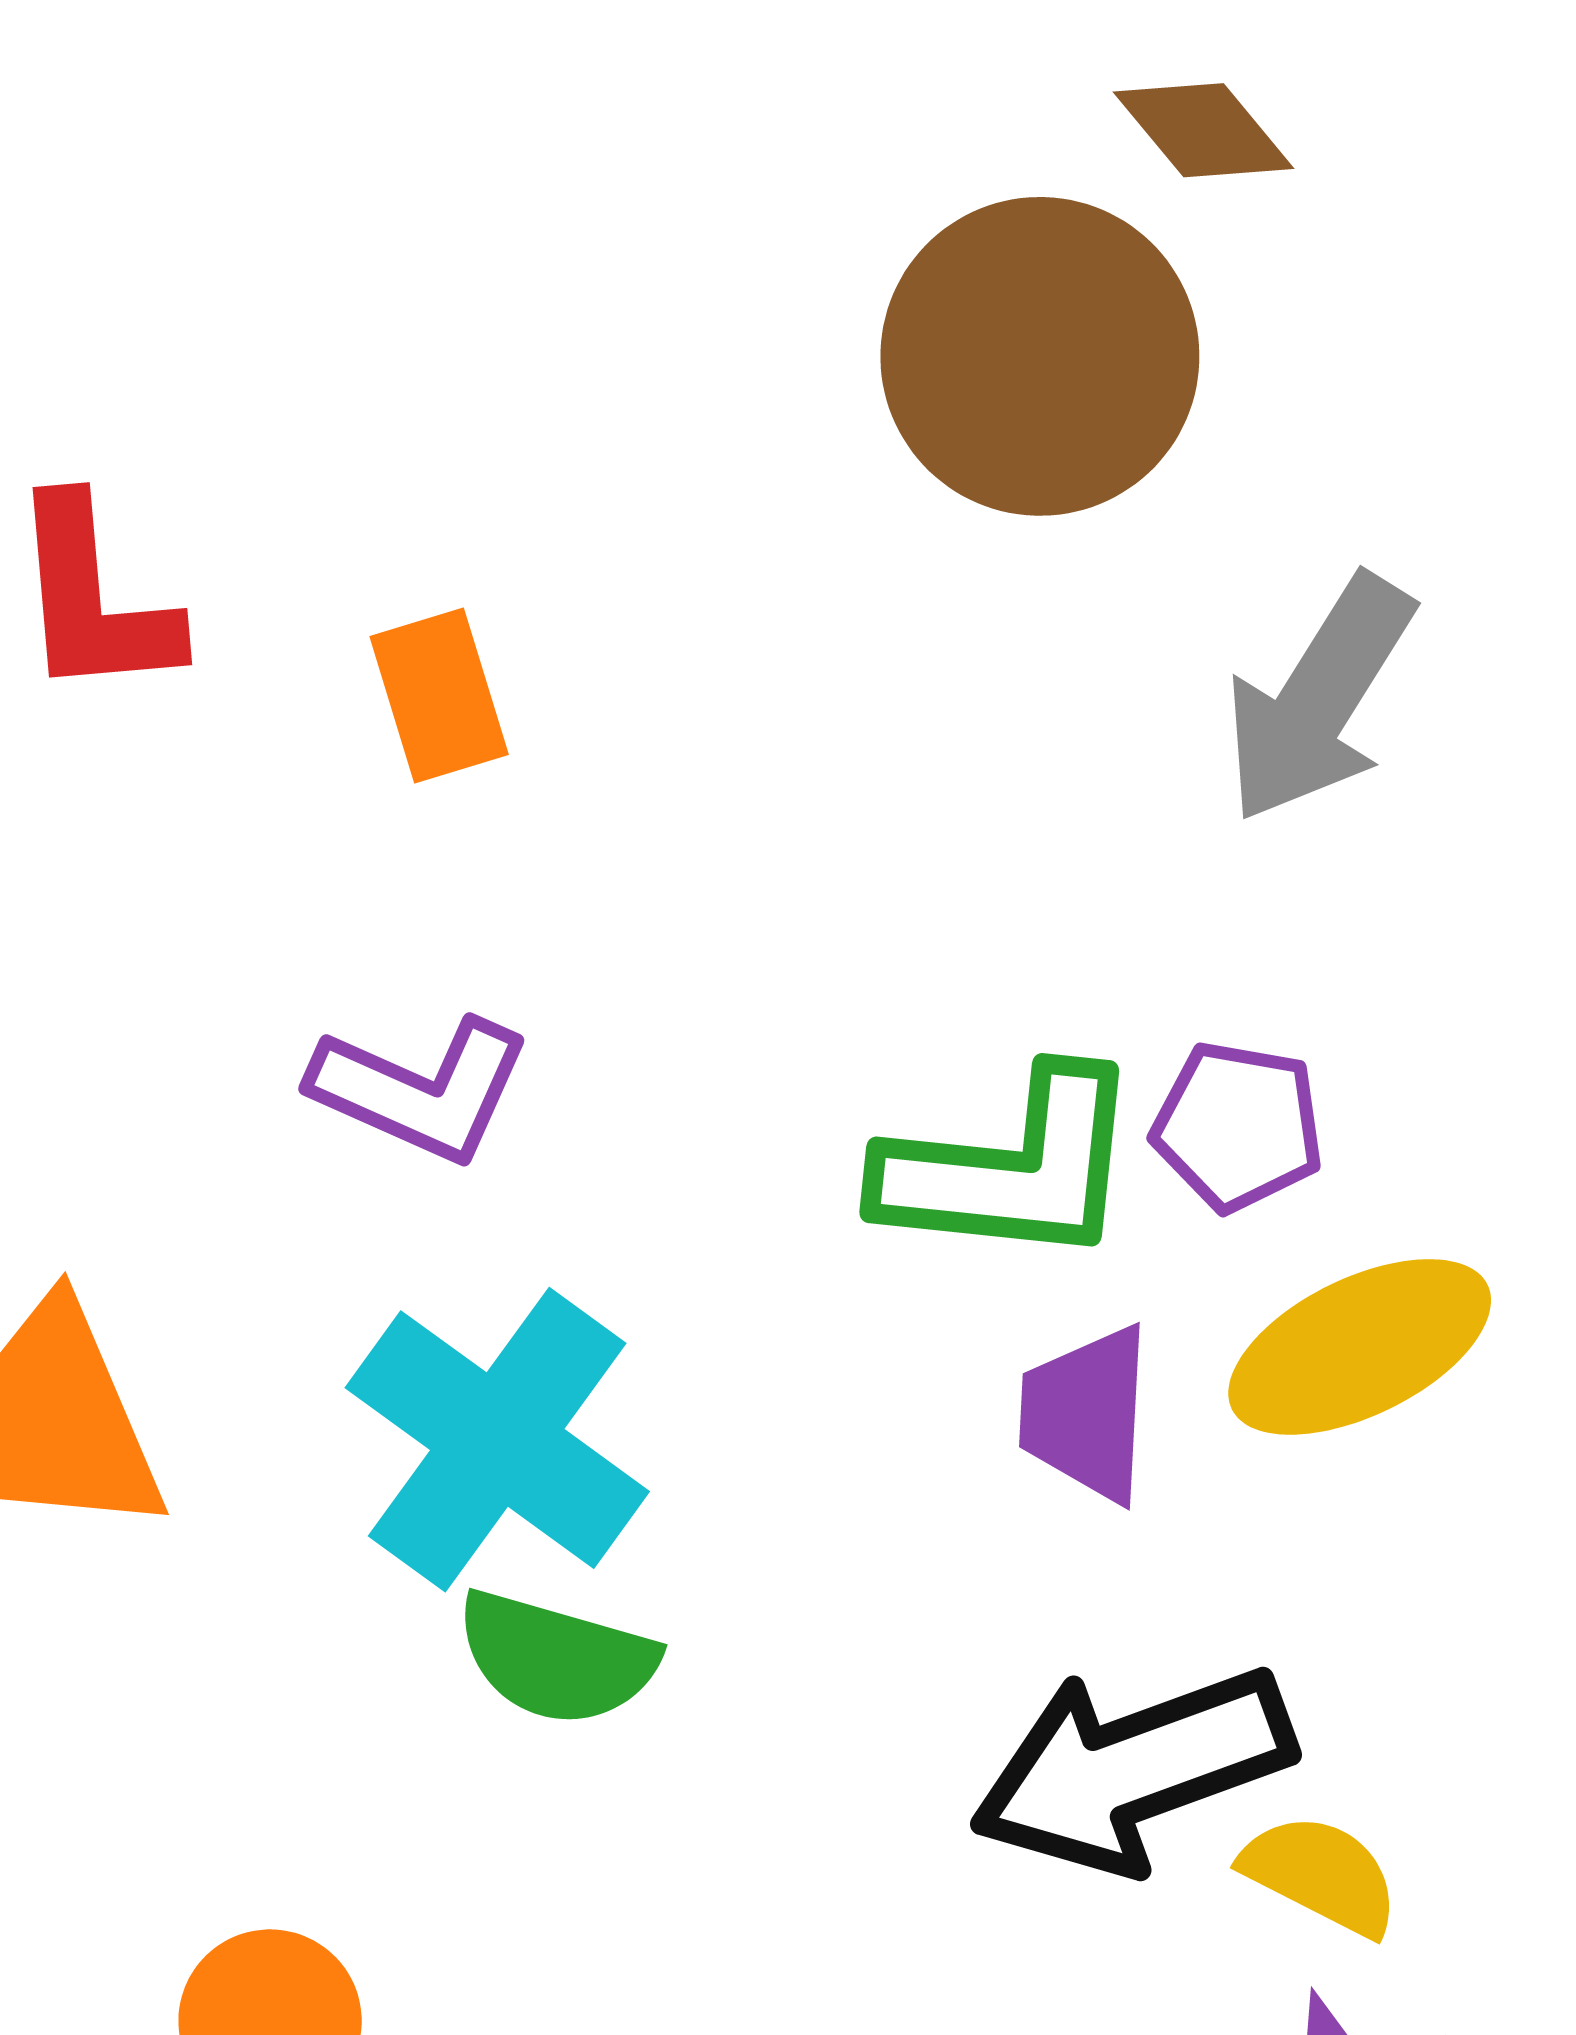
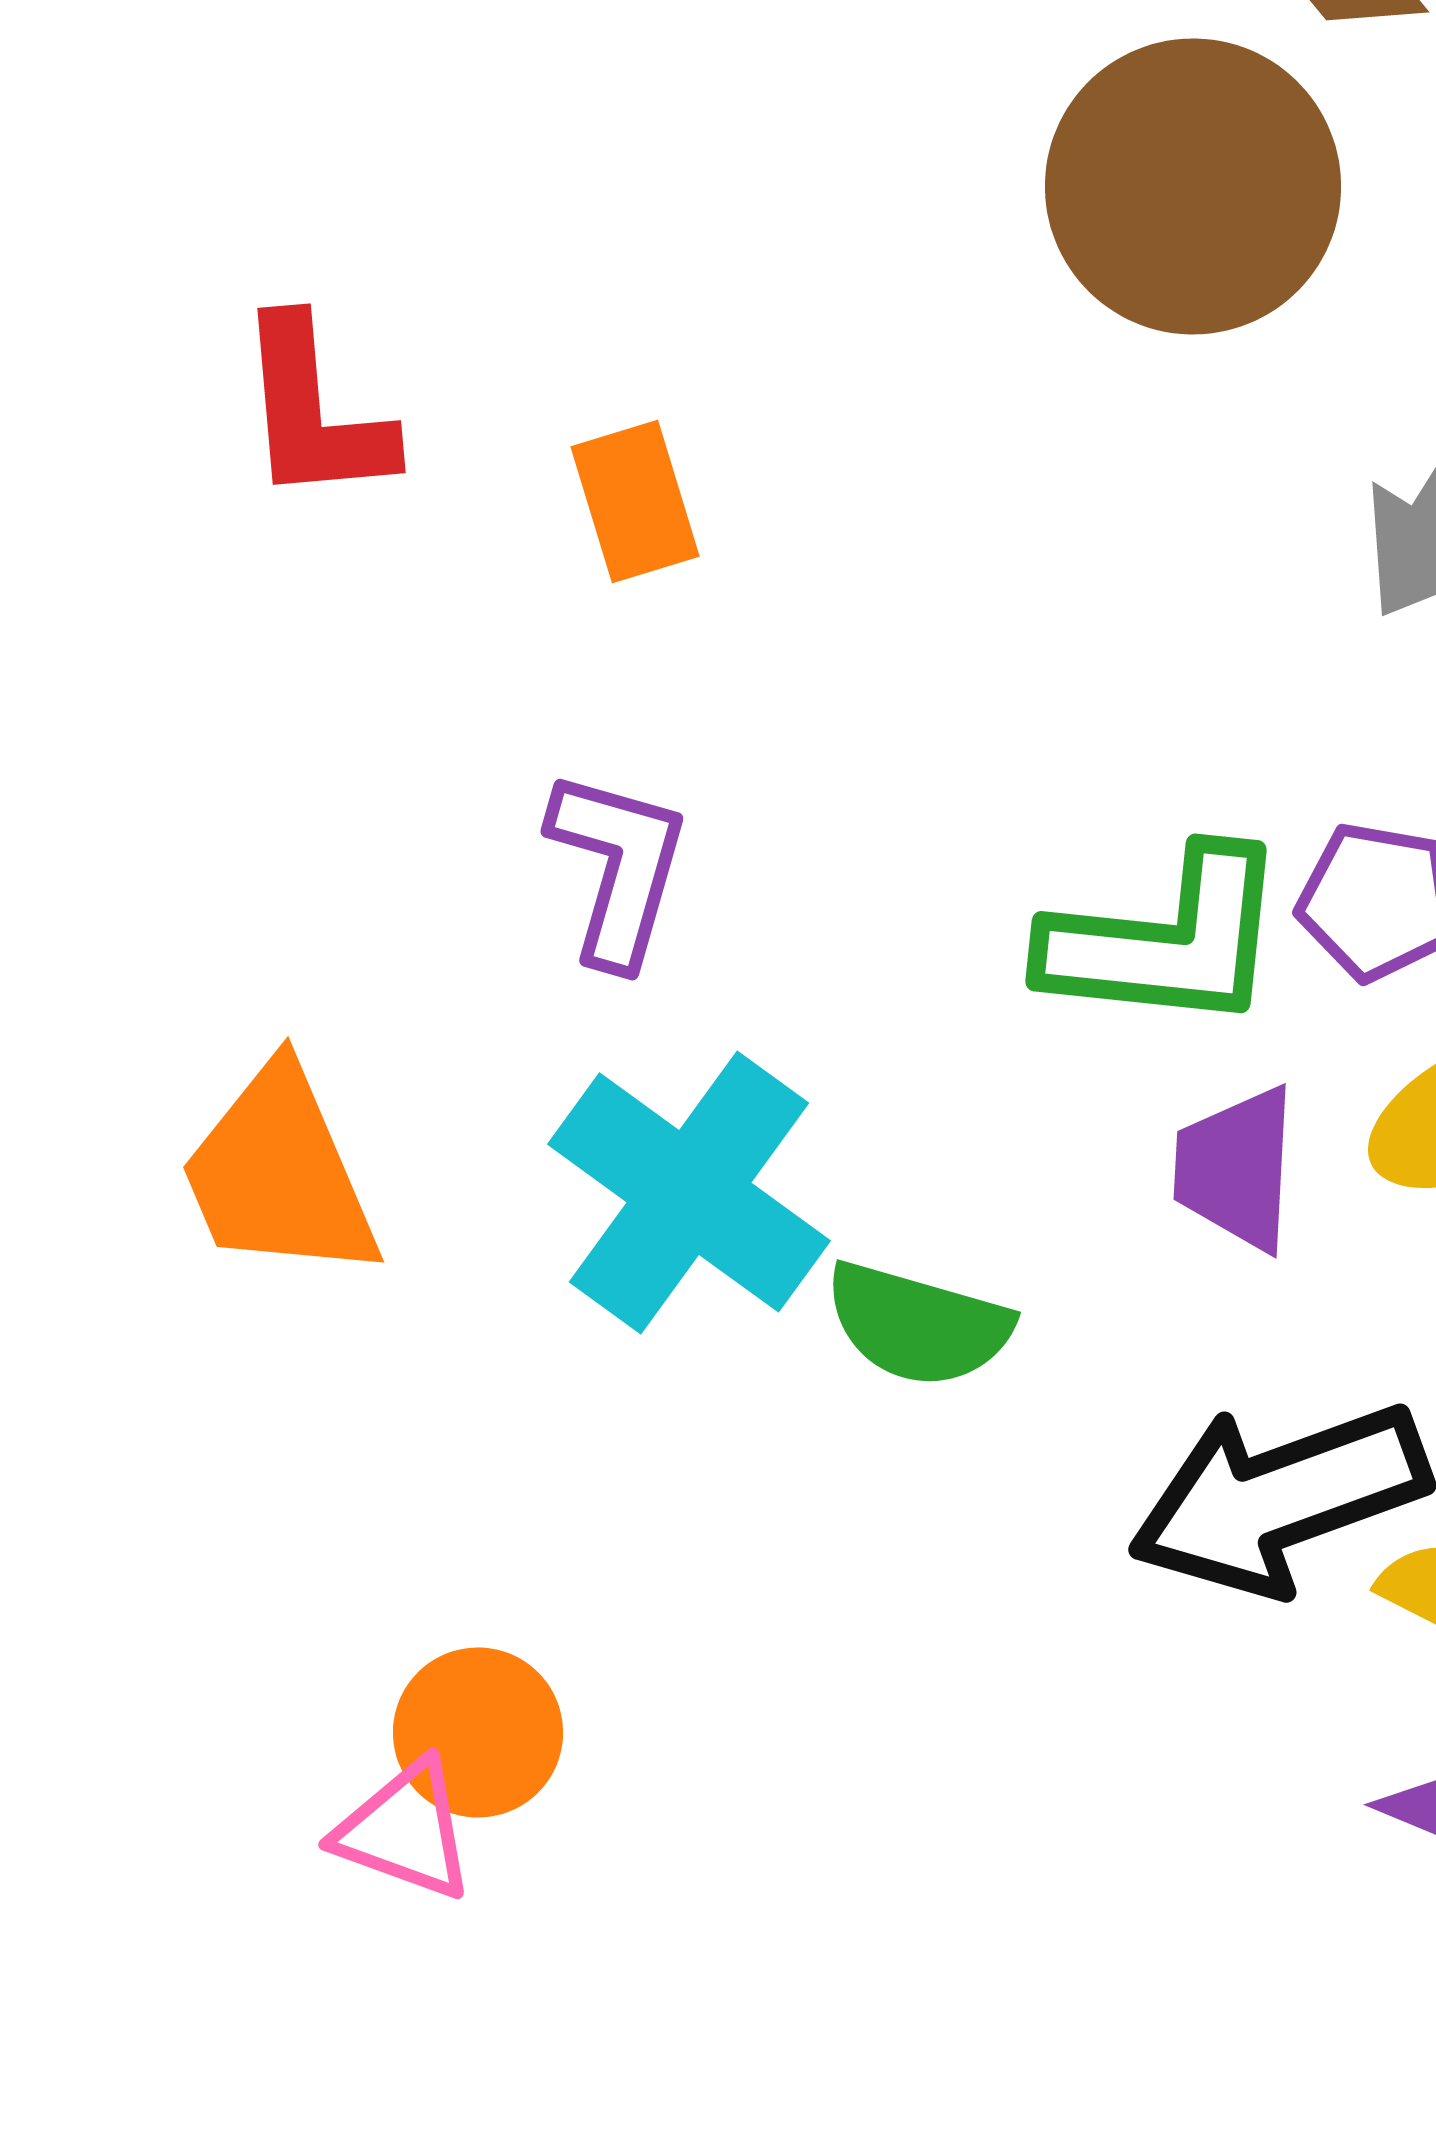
purple L-shape: (421, 1090) -> (618, 867), turned -98
green semicircle: (556, 1658) -> (918, 1324), moved

